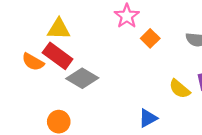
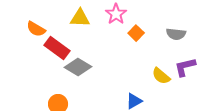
yellow triangle: (59, 29) -> (80, 18), moved
orange semicircle: (33, 62) -> (36, 29), moved

